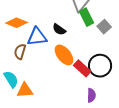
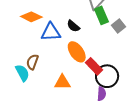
brown semicircle: (20, 52) -> (32, 62), moved
black circle: (100, 66) -> (107, 76), moved
orange triangle: (25, 90) -> (62, 82), moved

